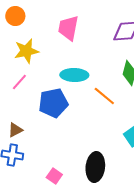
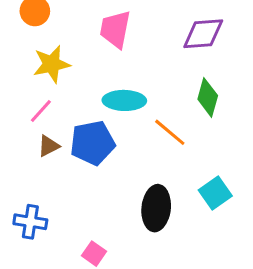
brown triangle: (15, 130) -> (49, 146), moved
black ellipse: (95, 167) -> (156, 208), moved

